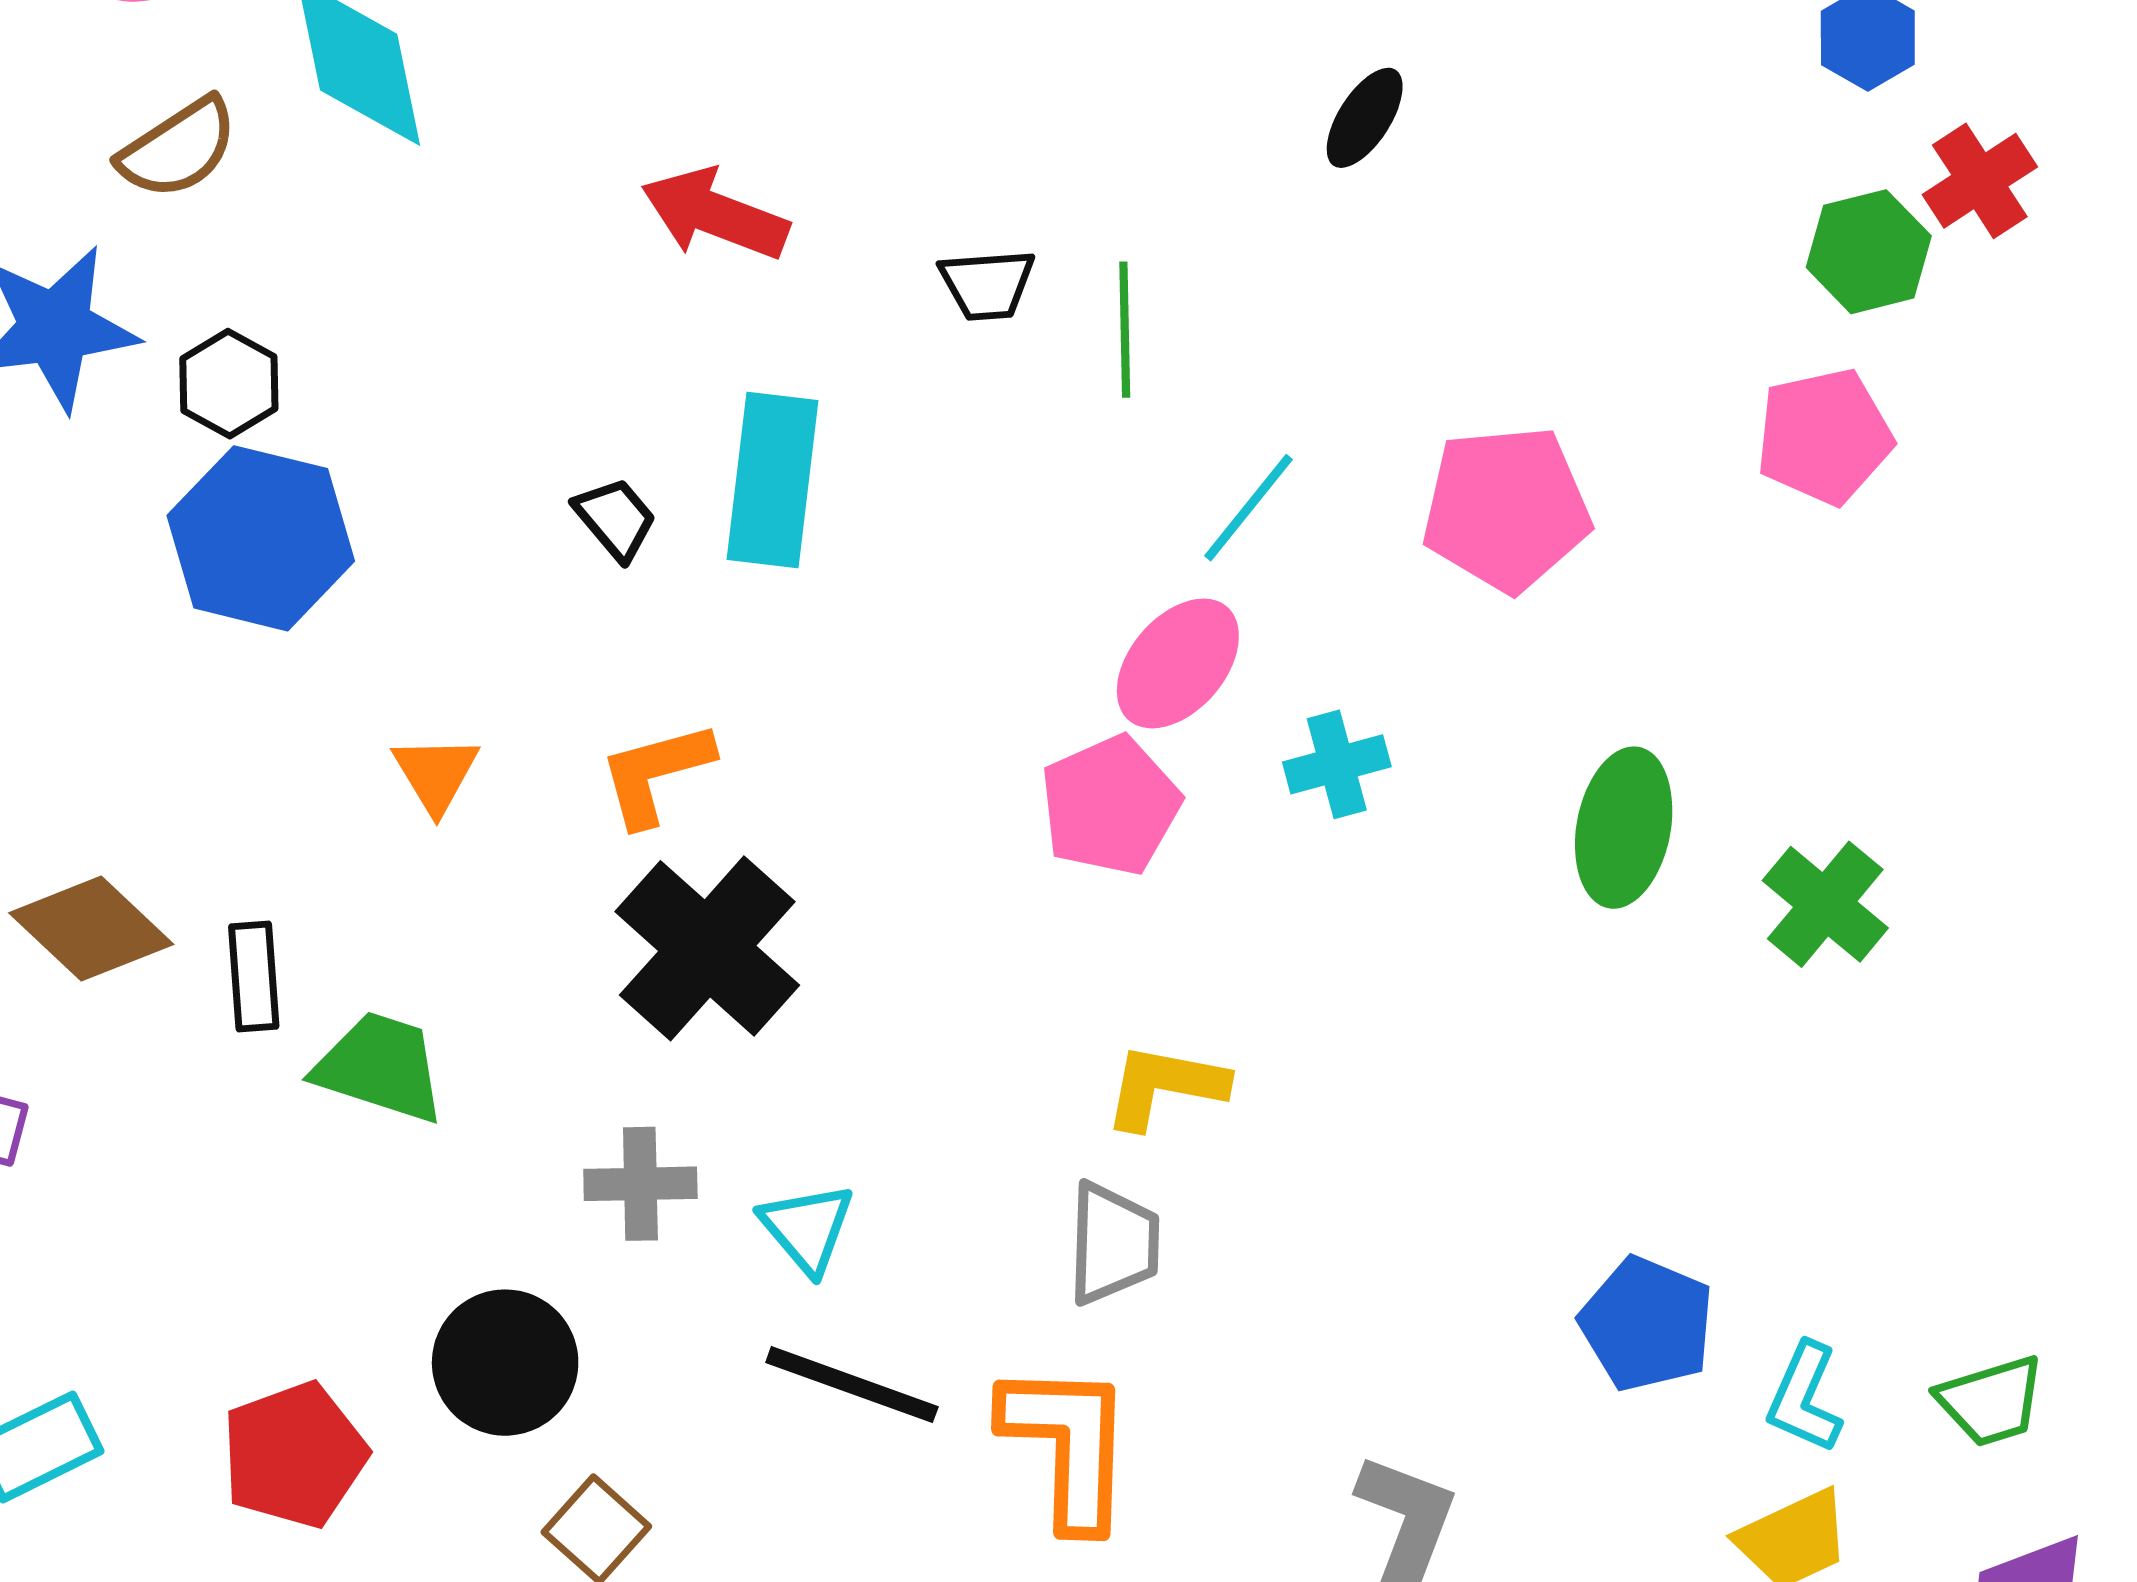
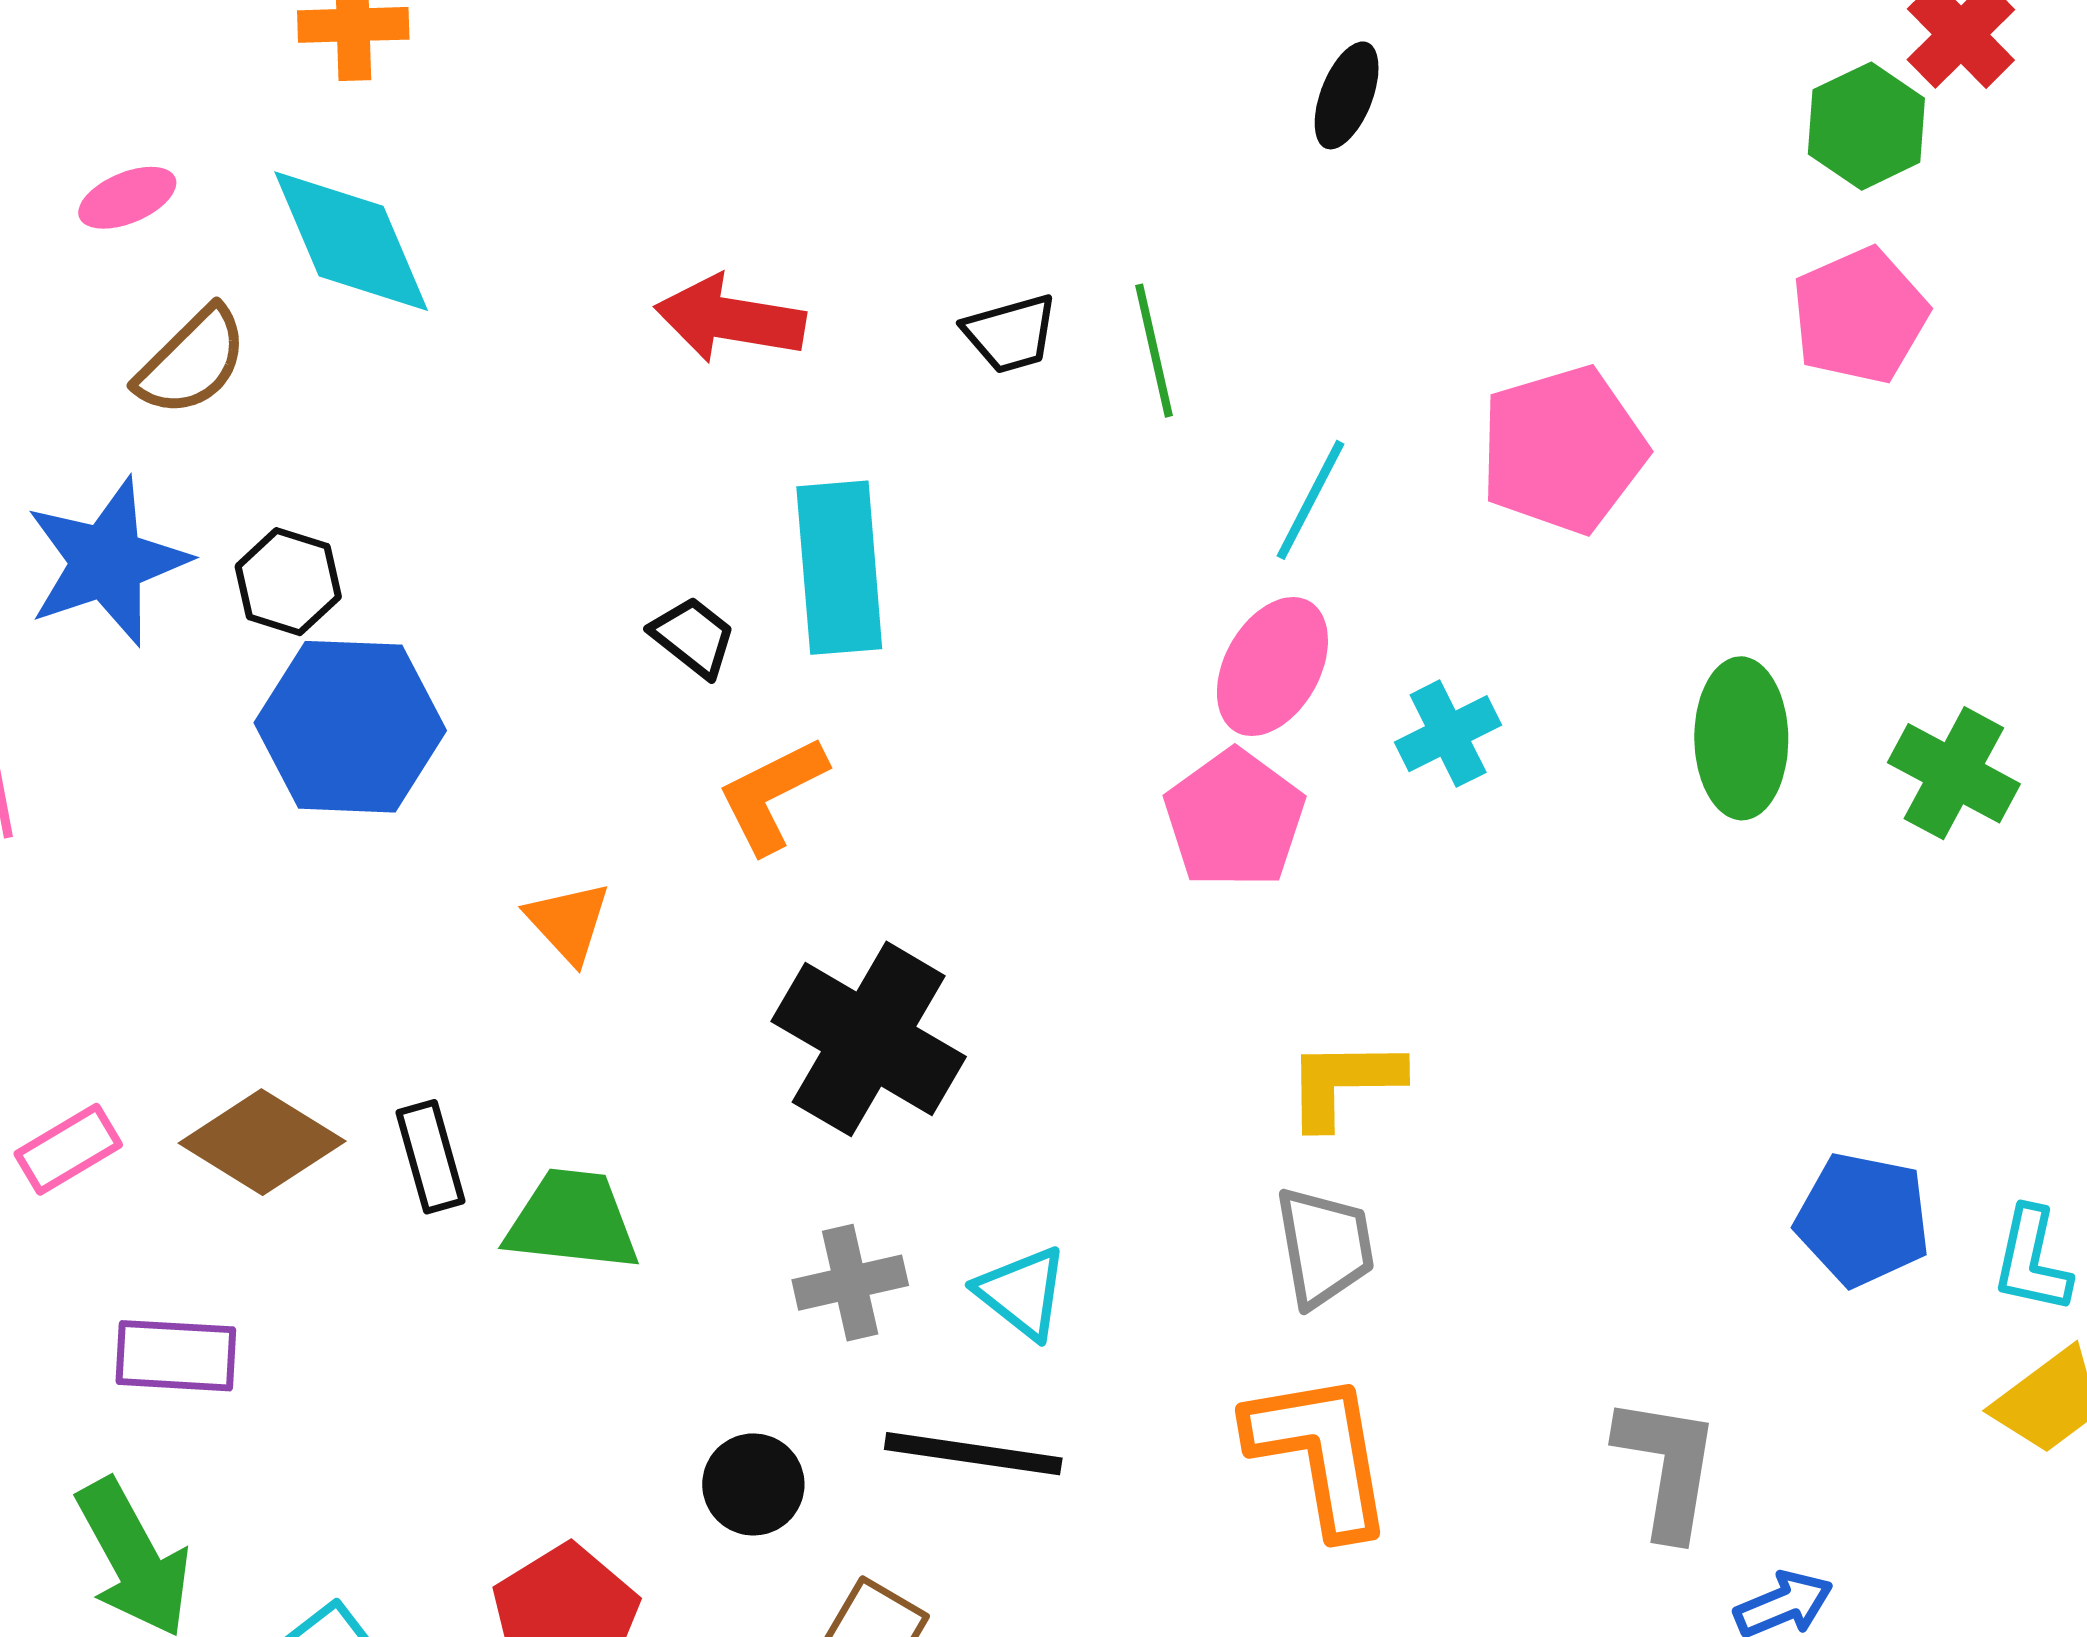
orange L-shape: (656, 773) -> (772, 795), moved
black circle: (505, 1363) -> (753, 1484), size x0.7
black line: (852, 1385) -> (973, 1454), moved

